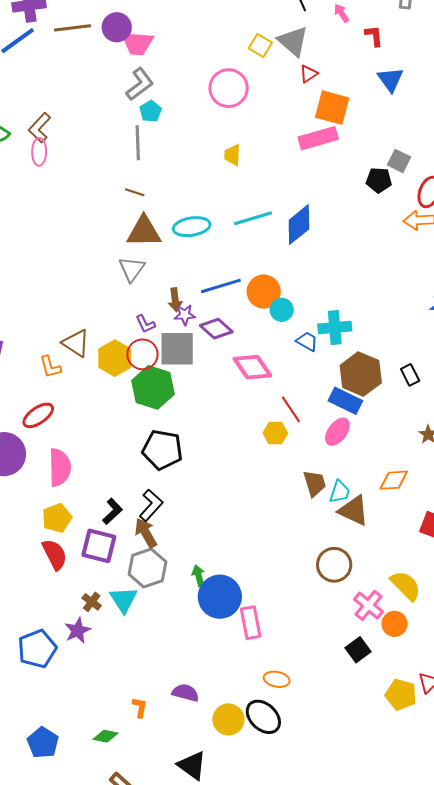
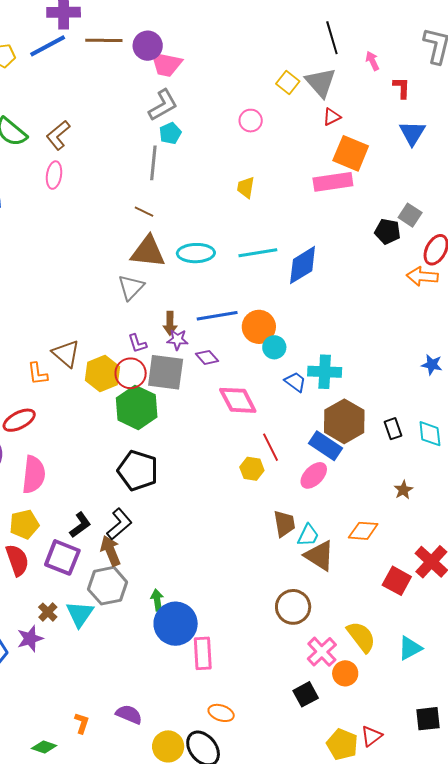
pink circle: (229, 88) -> (251, 121), size x0.6
pink ellipse: (39, 152) -> (54, 175), moved
purple diamond: (216, 329) -> (207, 357), size x0.7

